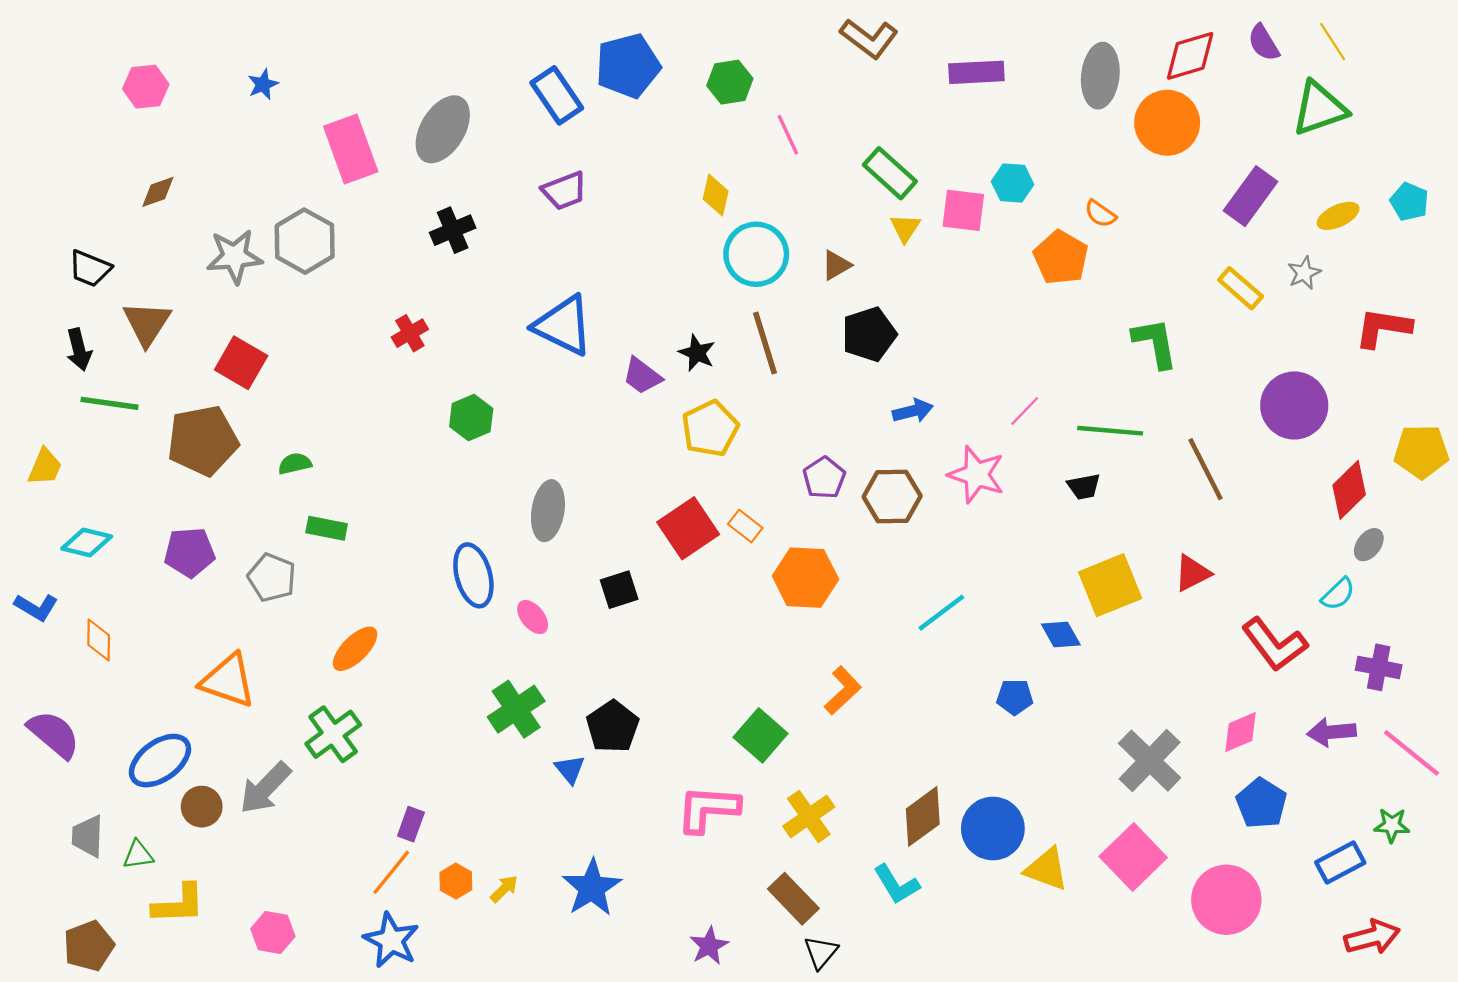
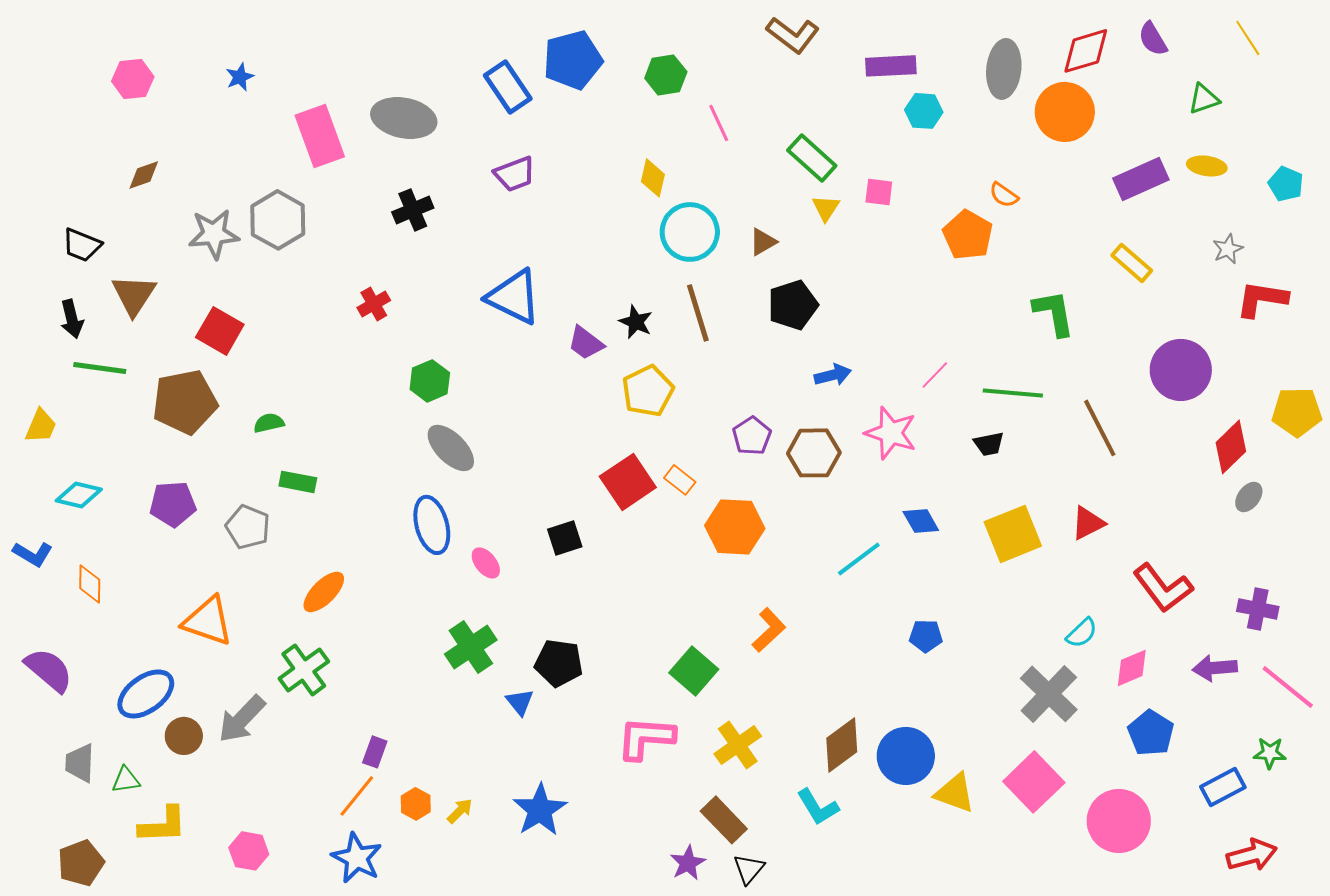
yellow line: (1333, 42) -> (1248, 38), moved
green triangle: (1319, 108) -> (1204, 99), size x0.6
gray ellipse: (443, 129) -> (404, 118), turned 70
cyan hexagon: (1013, 183) -> (924, 111), moved
purple rectangle: (1250, 196) -> (1141, 179), turned 30
pink square: (963, 210) -> (879, 192), size x0.7
yellow ellipse: (1338, 216) -> (1207, 166), moved, turned 33
gray star: (1304, 273) -> (1228, 249), moved
gray ellipse: (548, 511) -> (451, 448), moved, turned -54
cyan semicircle: (1338, 594) -> (1082, 633), moved
blue diamond: (1061, 635) -> (921, 521), moved
black pentagon: (613, 727) -> (559, 663), turned -30
purple star: (709, 946) -> (688, 863), moved

